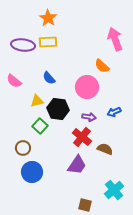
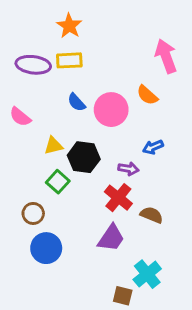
blue semicircle: (49, 78) -> (76, 102), moved
pink circle: (87, 87) -> (111, 110), moved
blue arrow: (114, 112) -> (153, 147), moved
cyan cross: (114, 190) -> (147, 274), moved

